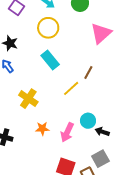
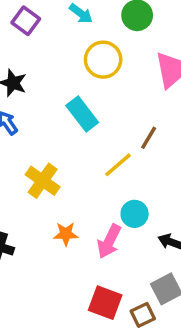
yellow circle: (48, 28) -> (103, 60), moved
cyan circle: (88, 121) -> (135, 214), moved

